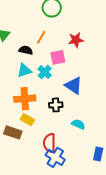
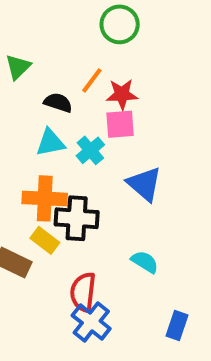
red star: (76, 40) -> (122, 94), moved
black cross: (56, 105) -> (77, 218), moved, size x1.5

